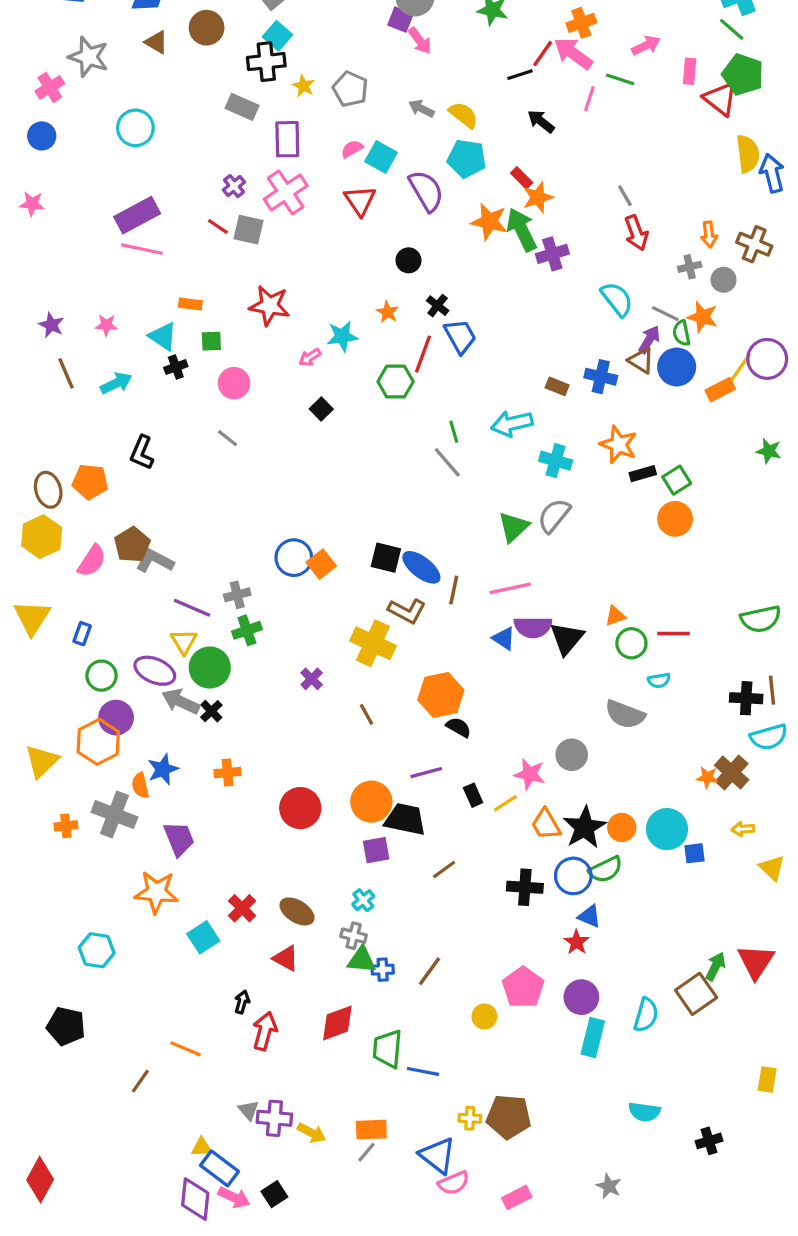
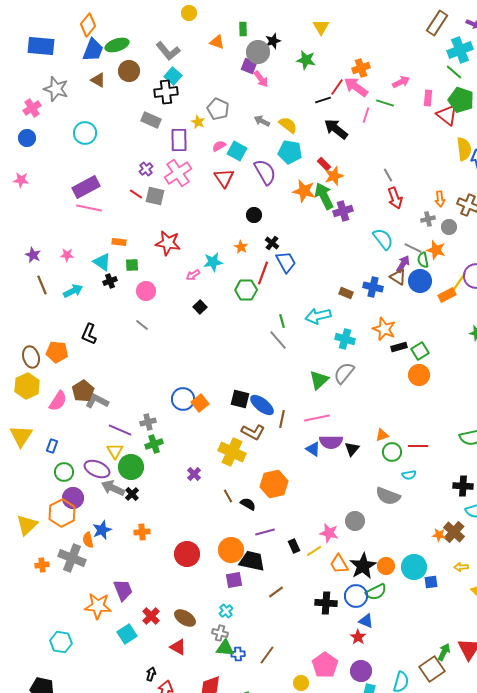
yellow star: (303, 86) -> (198, 122), moved
black arrow: (541, 121) -> (336, 129), size x1.4
black triangle: (567, 638) -> (352, 449), size x0.7
black semicircle: (459, 727) -> (248, 504), moved
purple trapezoid: (179, 839) -> (123, 590), moved

